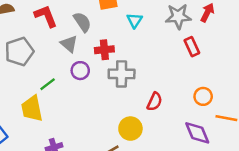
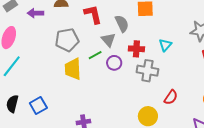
cyan triangle: (135, 20) -> (165, 45), moved
green line: (48, 84) -> (95, 55), moved
yellow trapezoid: (32, 109) -> (73, 69), moved

